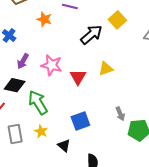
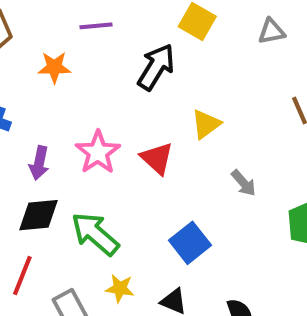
pink star: (52, 65) -> (98, 152), turned -30
gray arrow: (120, 114) -> (244, 183), moved

